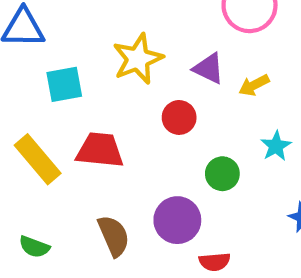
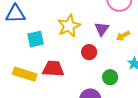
purple triangle: (209, 68) -> (102, 29), turned 42
yellow rectangle: (38, 159) -> (25, 74), turned -30

